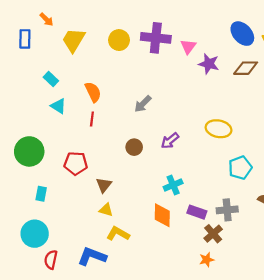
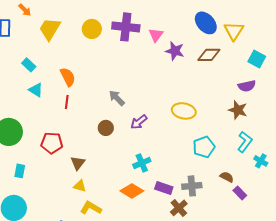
gray arrow: (143, 104) -> (117, 98), moved, turned 90
orange diamond: (162, 215) -> (132, 191), turned -60

